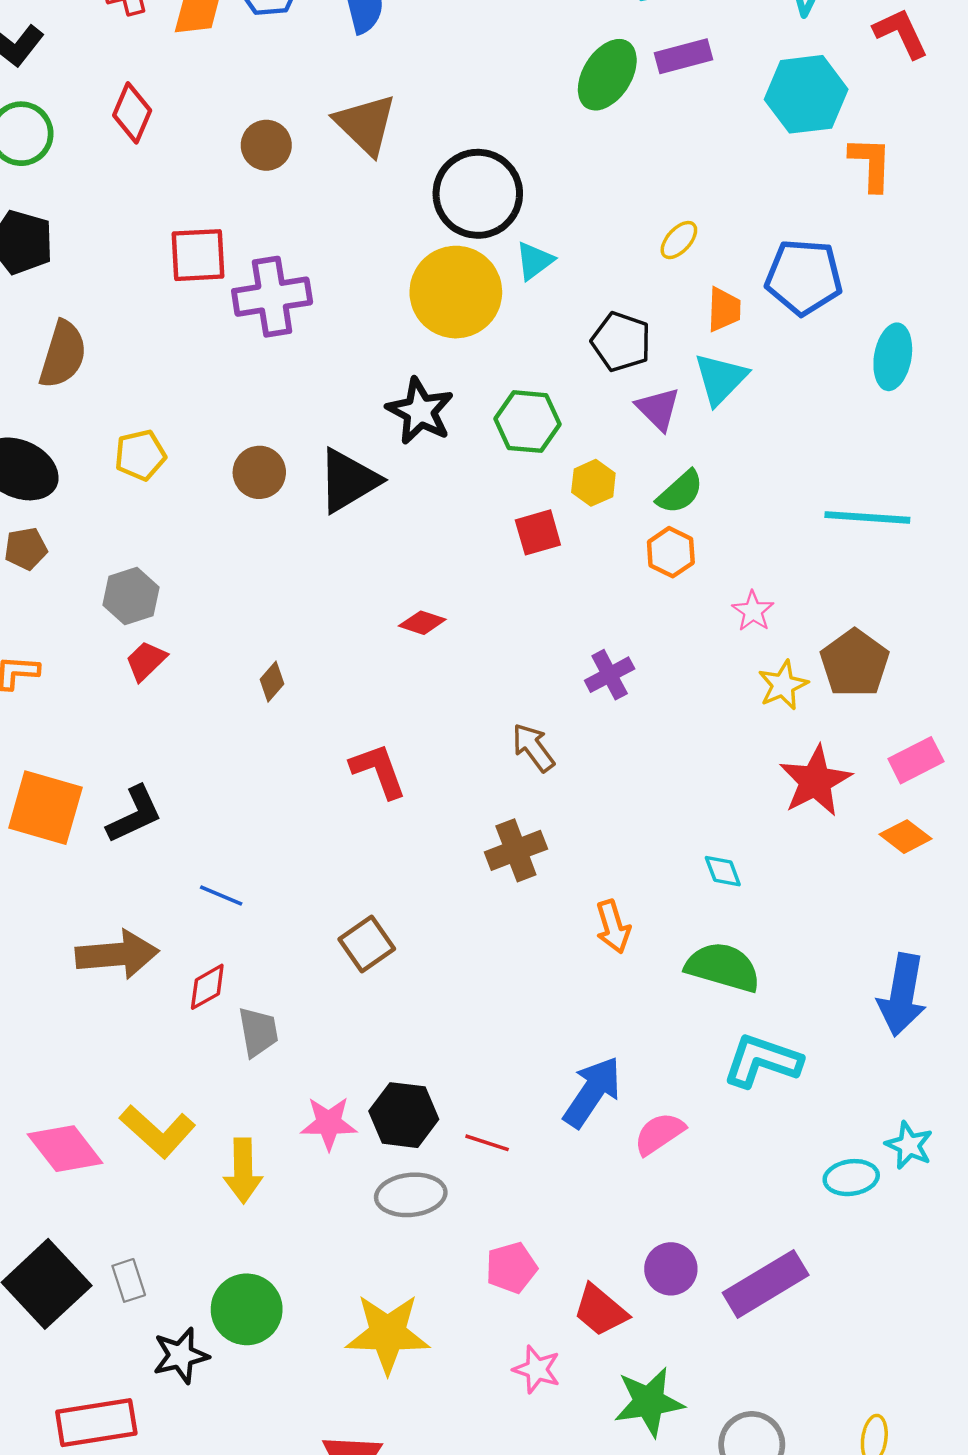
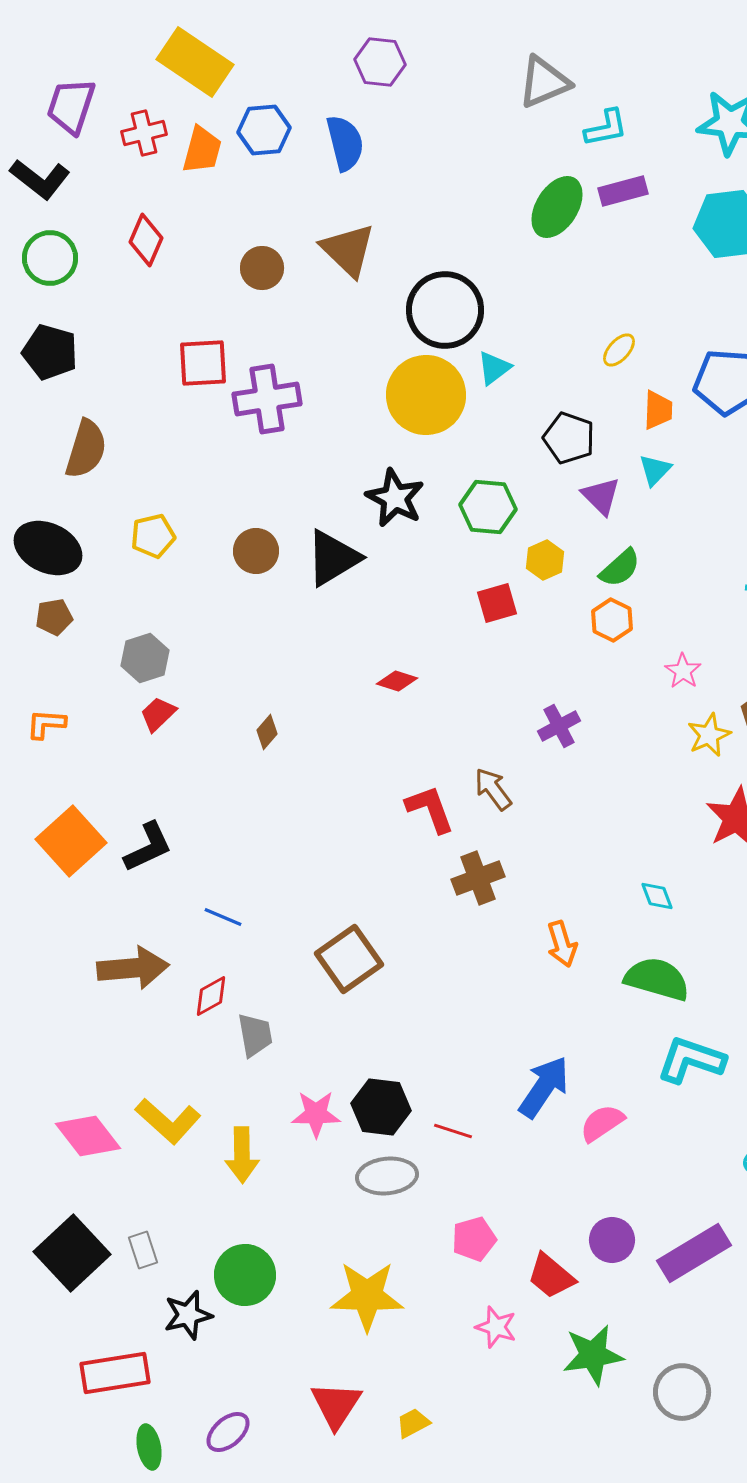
cyan triangle: (721, 379) -> (655, 470), size x0.7
red L-shape: (378, 771) -> (430, 809), moved
orange square: (45, 808) -> (71, 841), turned 32
brown square: (367, 944) -> (349, 959), size x1.4

